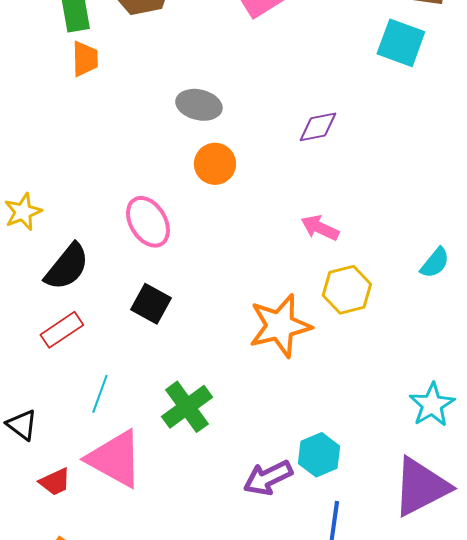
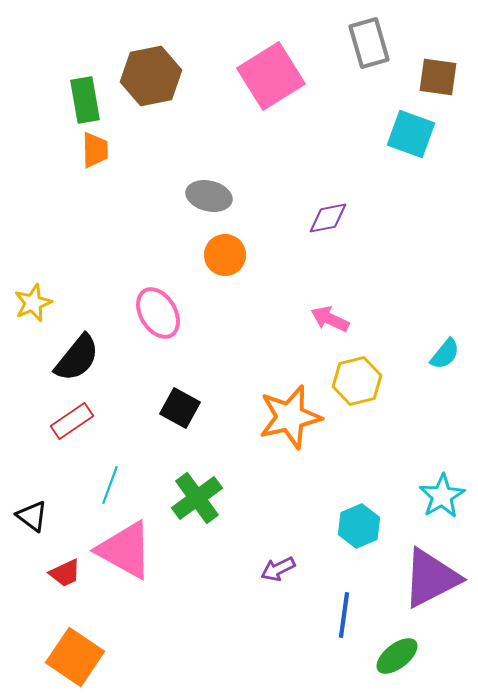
black square: (151, 304) -> (180, 408), moved
cyan hexagon: (319, 455) -> (359, 526), moved
purple arrow: (268, 478) -> (278, 569), size x0.7

